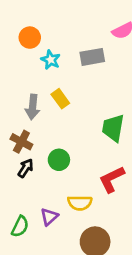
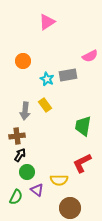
cyan star: (51, 60) -> (47, 79), moved
brown cross: (21, 142) -> (17, 136), turned -35
green circle: (59, 160) -> (27, 172), moved
purple triangle: (49, 217) -> (37, 190), turned -40

